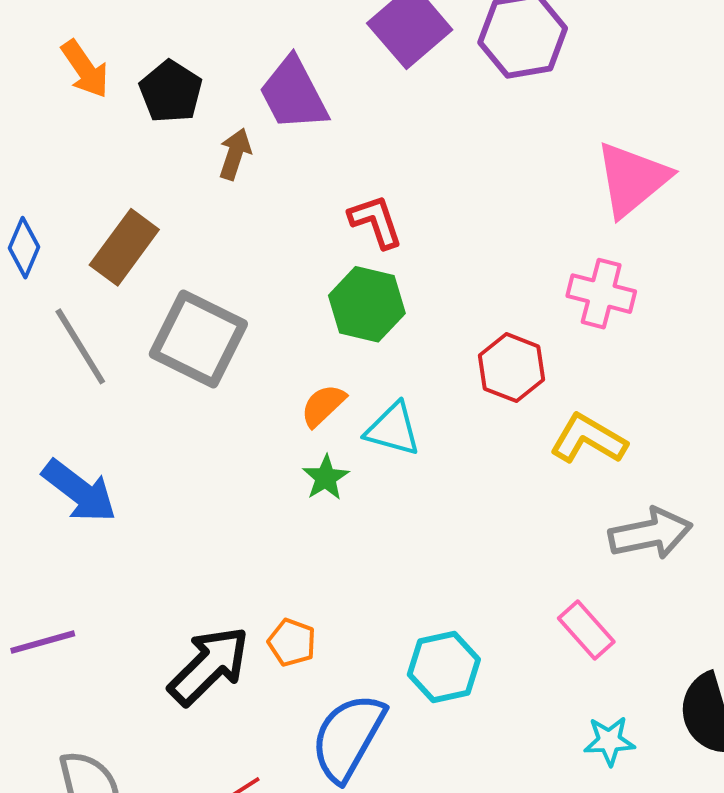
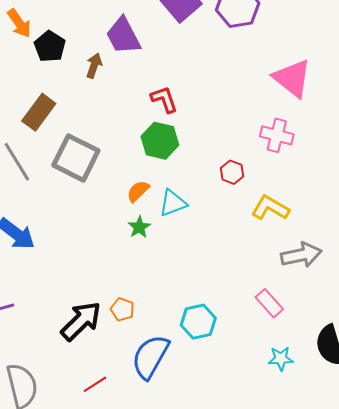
black pentagon: (171, 92) -> (50, 46), moved
pink triangle: (632, 179) -> (292, 78), turned -42
red hexagon: (511, 368) -> (232, 172), size x0.7
cyan triangle: (393, 429) -> (173, 203), turned -36

